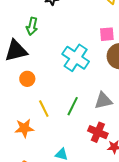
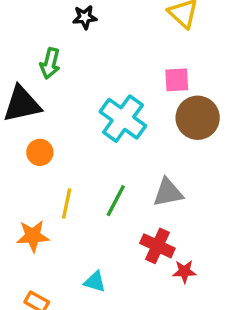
yellow line: (44, 109) -> (67, 203), turned 36

